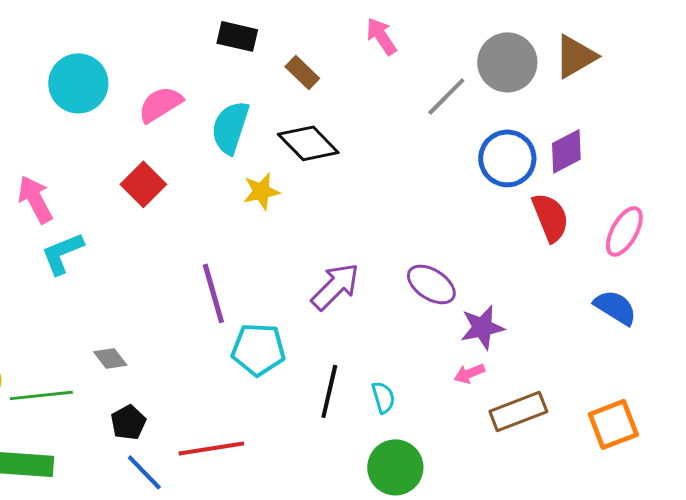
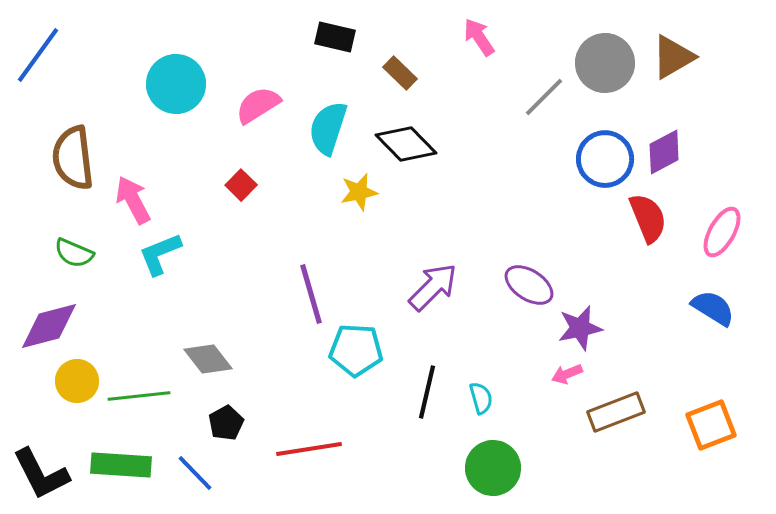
red square: (143, 184) -> (241, 185), size x0.7
gray diamond: (110, 358) -> (208, 359), size x1.4
blue line: (144, 472) -> (195, 473), moved

